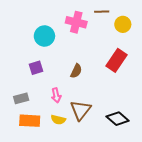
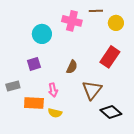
gray rectangle: (21, 98) -> (13, 86), moved
brown triangle: (80, 110) -> (92, 90), moved
orange rectangle: (30, 121) -> (34, 103), moved

